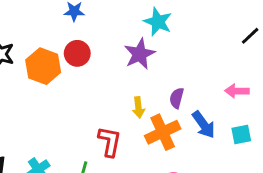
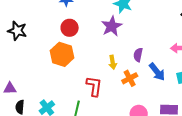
orange hexagon: (43, 66) -> (62, 54), moved
orange cross: (163, 132) -> (130, 78), size x0.7

